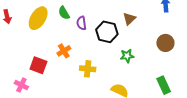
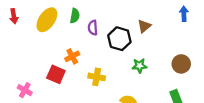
green semicircle: (64, 13) -> (75, 16), turned -144
brown circle: (165, 43) -> (181, 64), moved
red square: (38, 65) -> (56, 74), moved

